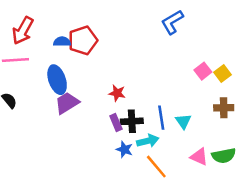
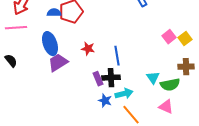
red star: (117, 93) -> (88, 49), moved
blue line: (161, 118) -> (117, 56), moved
green semicircle: (224, 156) -> (170, 85), moved

